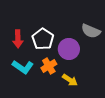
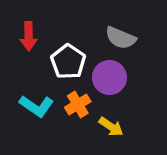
gray semicircle: (91, 31) -> (121, 38), moved
red arrow: (18, 39) -> (29, 36), moved

